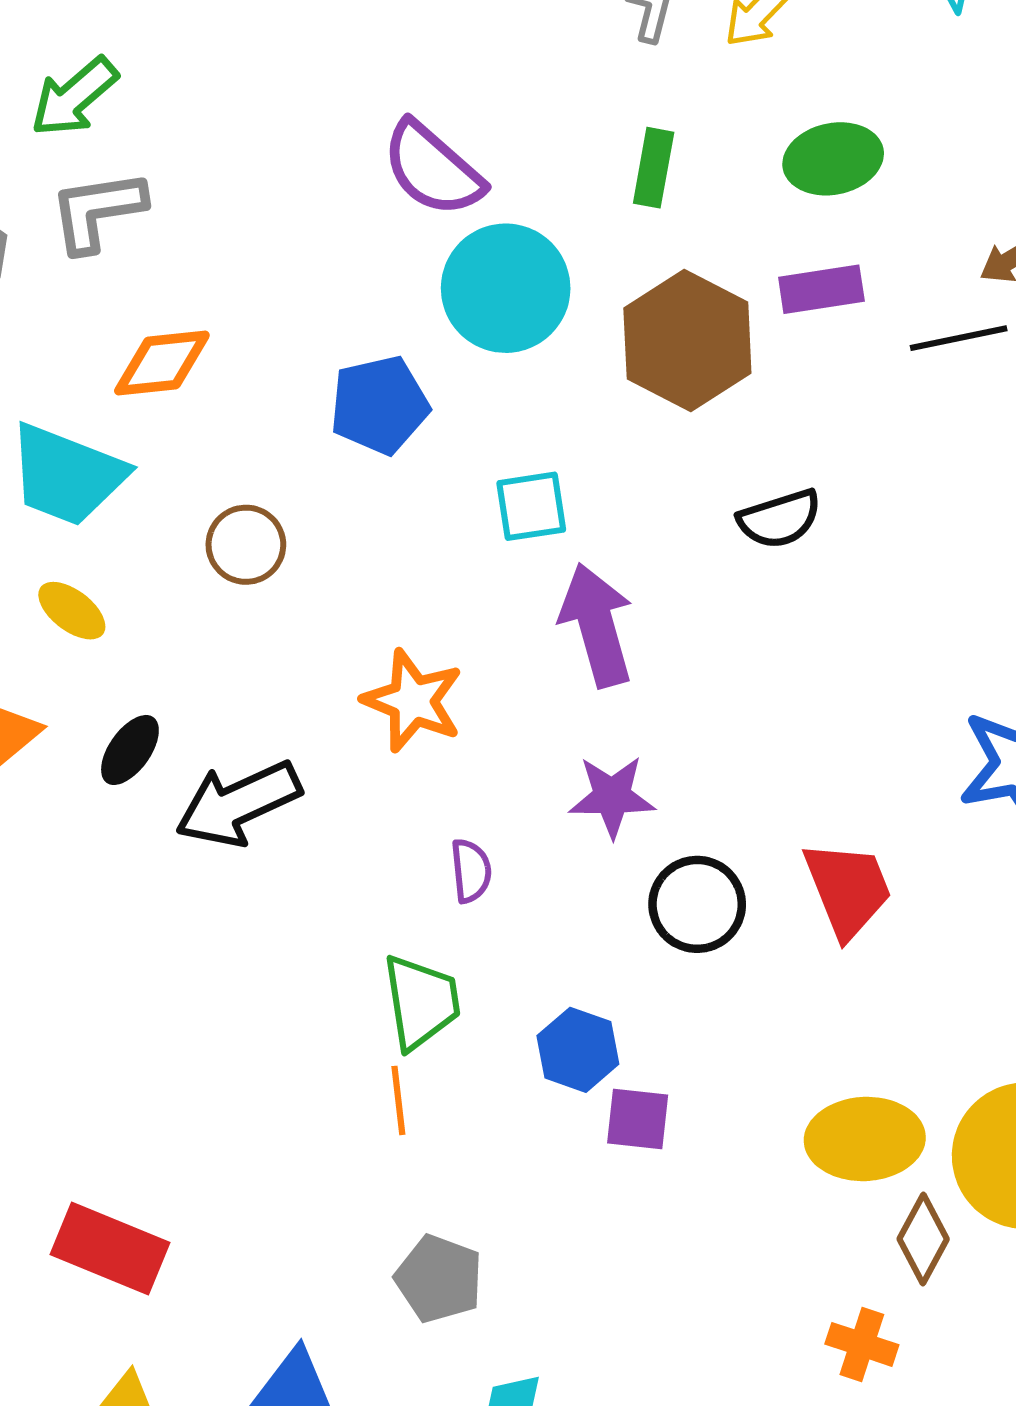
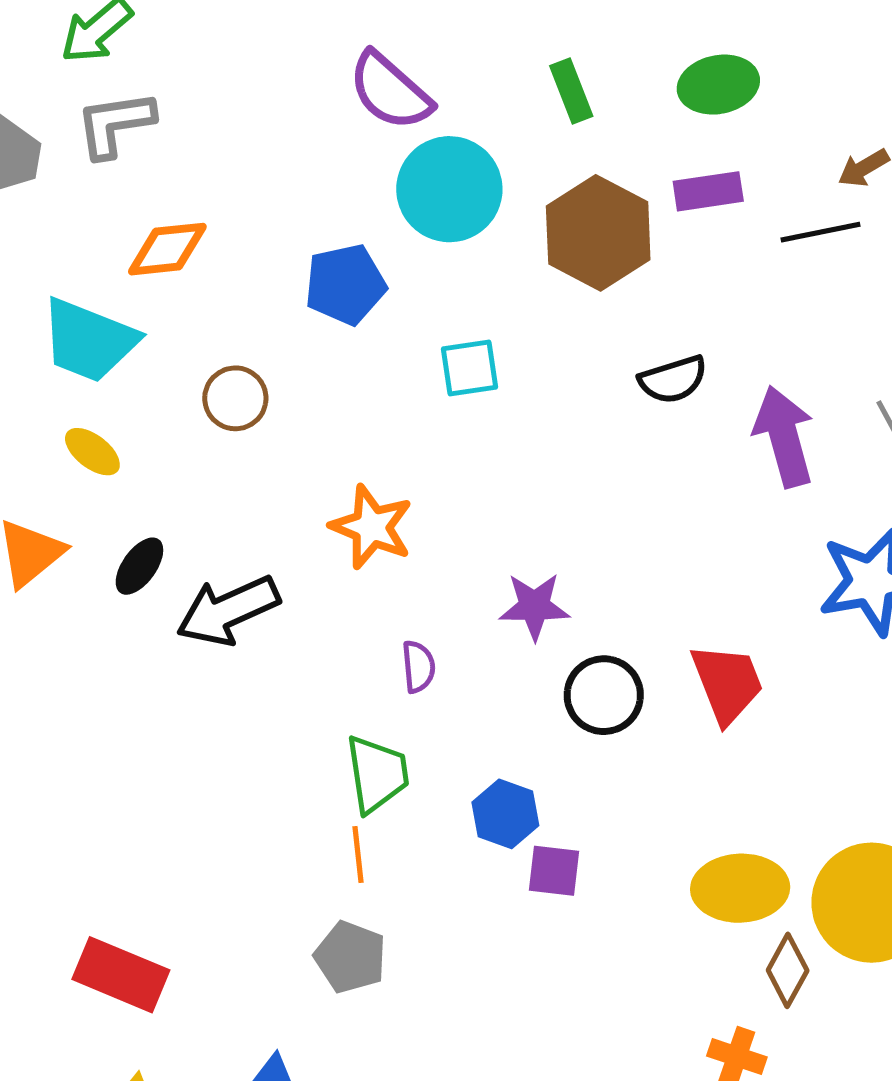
green rectangle: (654, 168) -> (571, 91), turned -32
purple arrow: (597, 625) -> (784, 436), moved
gray pentagon: (439, 1279) -> (350, 957), moved

